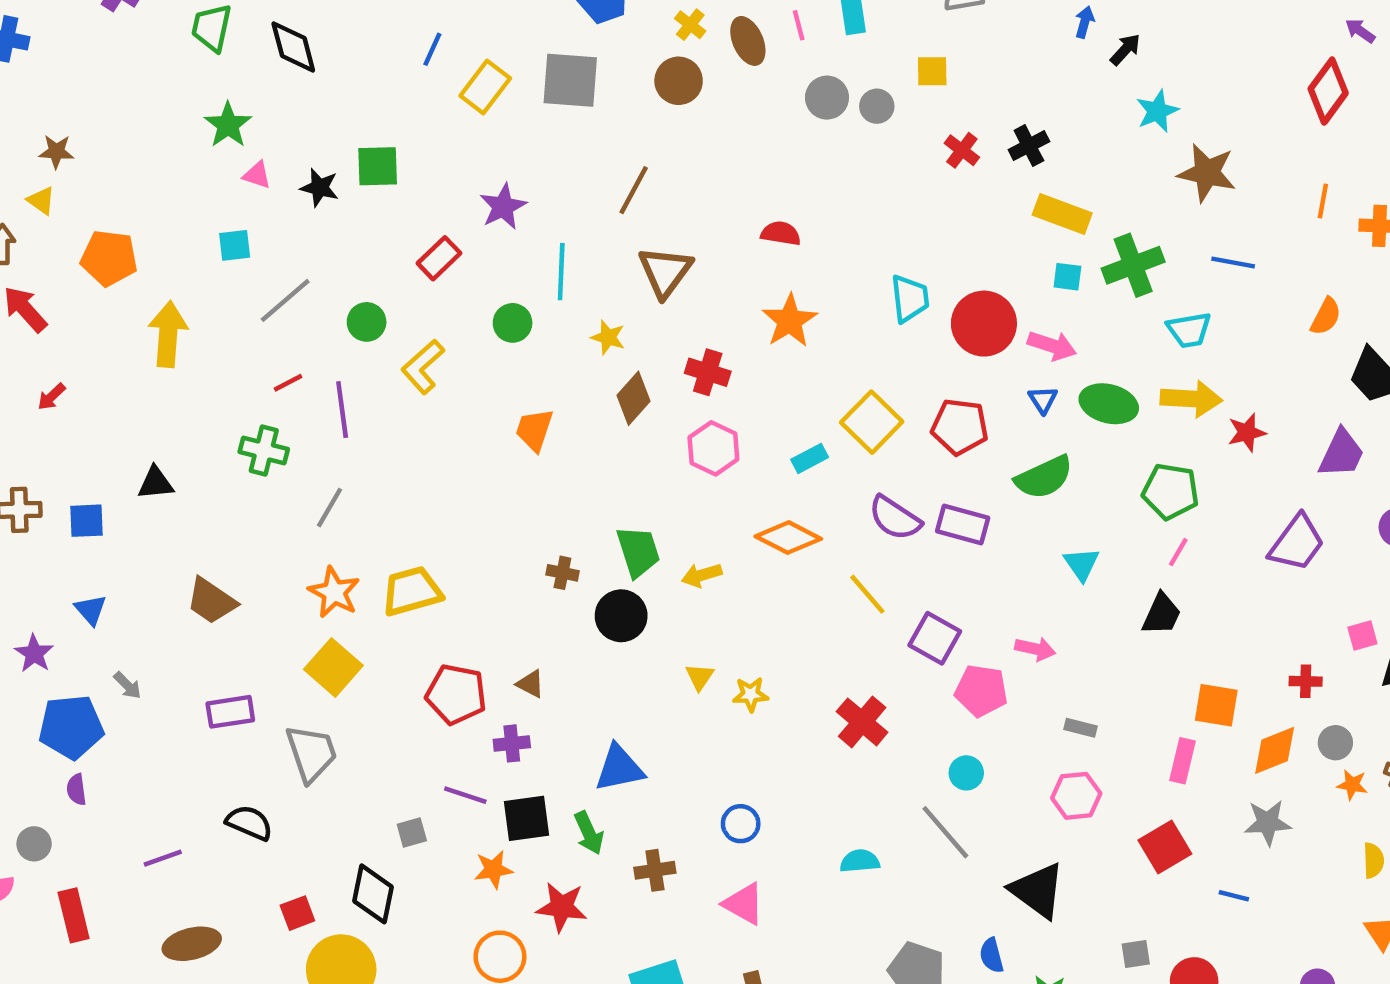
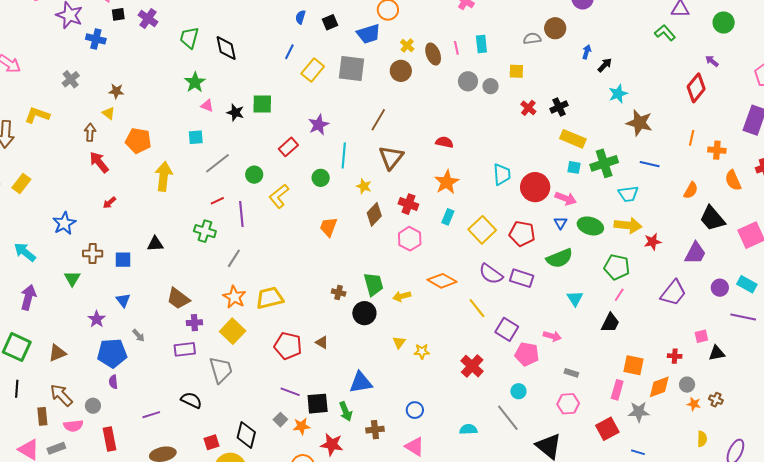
cyan rectangle: (810, 458) -> (448, 217), moved, turned -42
purple cross: (512, 743) -> (194, 323), moved
gray star: (1268, 823) -> (639, 412), moved
gray square: (412, 832) -> (280, 420), moved, turned -32

